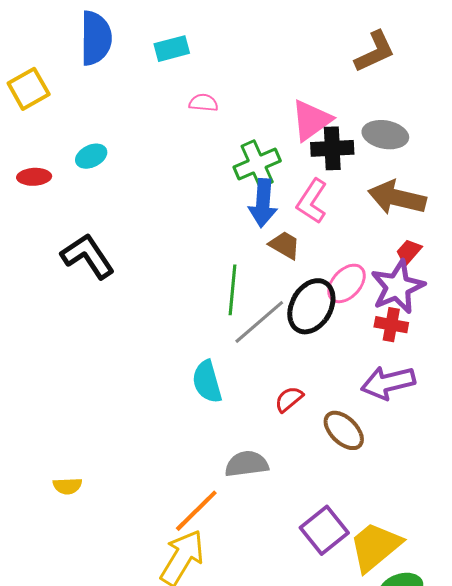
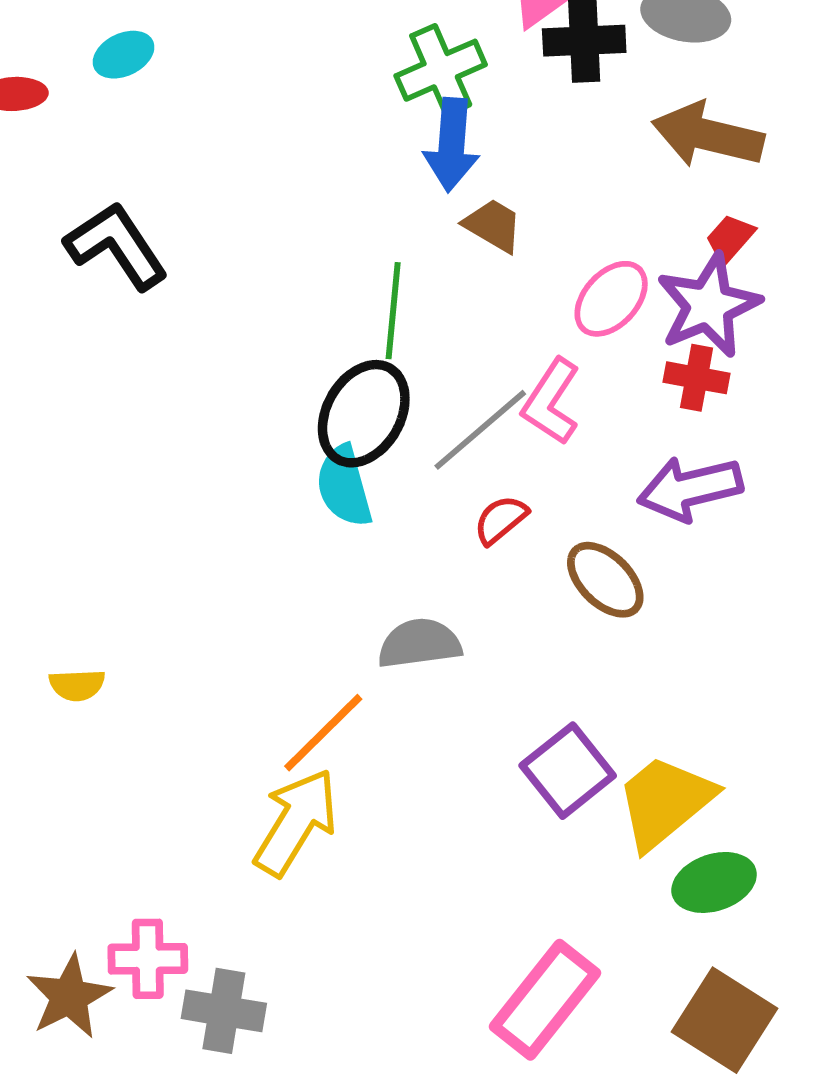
pink L-shape: (312, 201) -> (551, 402), moved
black ellipse: (311, 306) -> (364, 414), moved
gray line: (259, 322) -> (480, 430), moved

